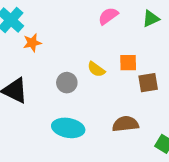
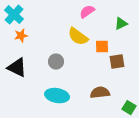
green triangle: (151, 19) -> (121, 24), moved
orange star: (32, 43) -> (21, 36), moved
yellow semicircle: (96, 69) -> (78, 37), moved, size x1.5

